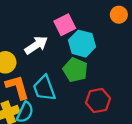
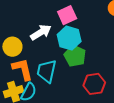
cyan hexagon: (82, 44) -> (69, 38), moved
cyan trapezoid: (44, 88) -> (47, 71), turned 30

